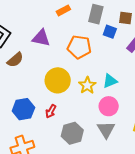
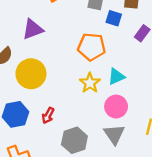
purple triangle: (41, 38) -> (33, 29), turned -30
orange pentagon: (79, 47) -> (92, 47), moved
yellow circle: (58, 80) -> (31, 74), moved

